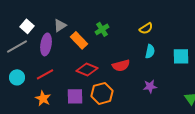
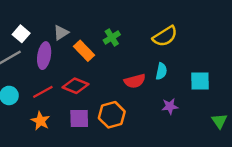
yellow semicircle: (146, 28) -> (165, 36), size x1.5
cyan semicircle: (150, 51) -> (161, 71), moved
cyan square: (181, 56) -> (200, 81), moved
red diamond: (87, 69) -> (76, 86), moved

